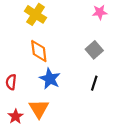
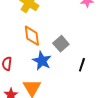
gray square: (94, 50) -> (61, 44), moved

